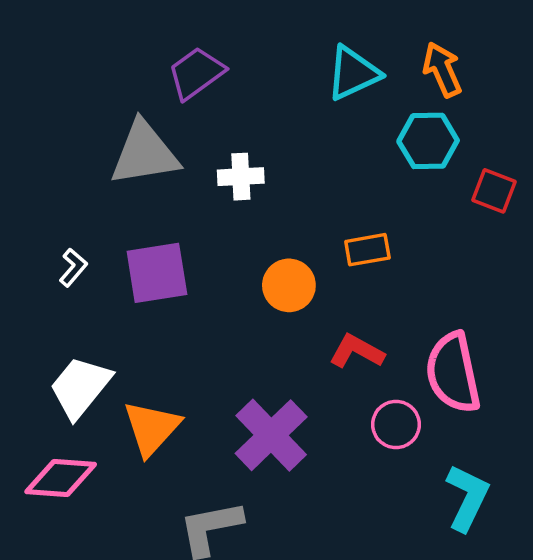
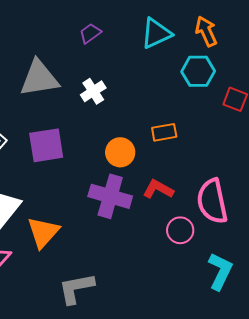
purple trapezoid: (196, 73) -> (90, 33), moved, size x0.7
white cross: (241, 177) -> (93, 91), turned -30
purple cross: (271, 435) -> (110, 196), moved, turned -30

